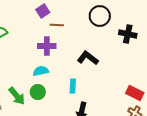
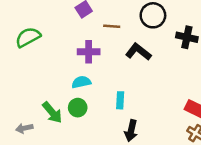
brown line: (57, 25) -> (112, 26), moved
black L-shape: (88, 58) -> (138, 52), moved

